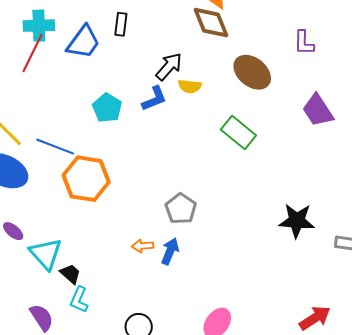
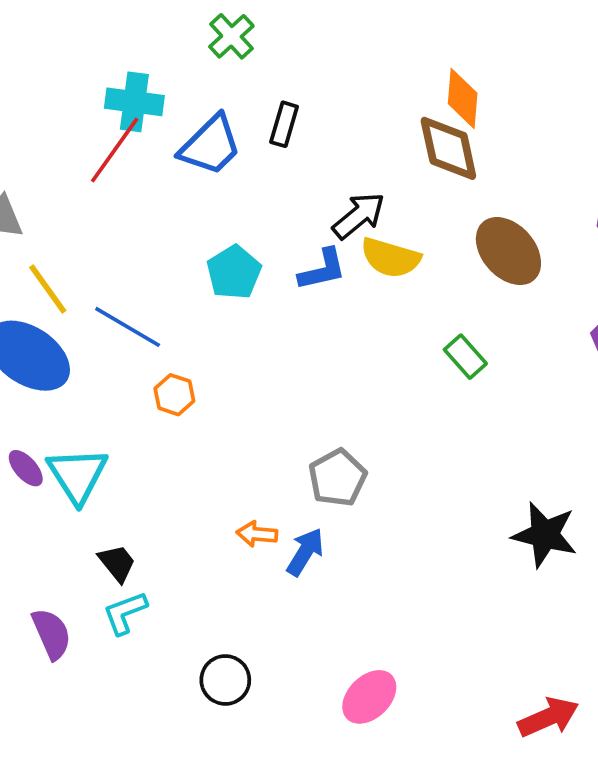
yellow semicircle: (190, 86) -> (391, 258), size x1.4
green rectangle: (238, 132) -> (465, 357), size x0.7
orange hexagon: (86, 179) -> (174, 395), size x0.5
cyan triangle: (46, 254) -> (77, 475), moved
cyan L-shape: (79, 300) -> (125, 613), turned 36

